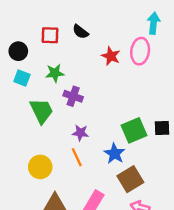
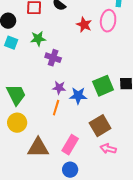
green trapezoid: (41, 111) -> (16, 95), moved
blue star: (115, 154) -> (78, 96), moved, turned -30
orange line: (77, 157) -> (56, 108), turned 42
yellow circle: (40, 167) -> (17, 123), moved

